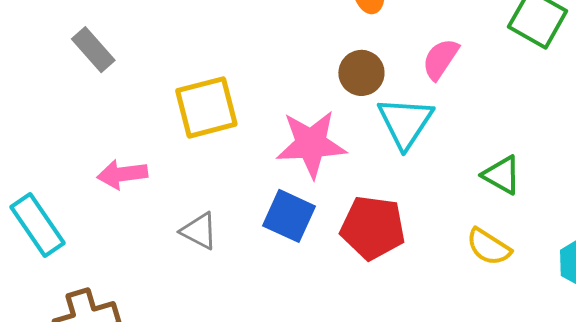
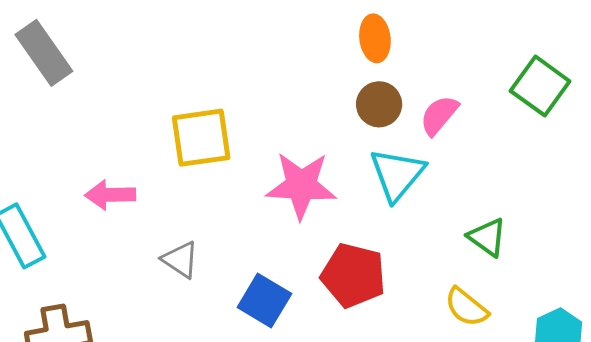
gray rectangle: (93, 50) -> (44, 53), moved, size x1.4
brown circle: (361, 73) -> (379, 104), moved
blue square: (289, 216) -> (264, 301), moved

